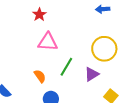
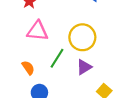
yellow circle: (104, 49) -> (82, 37), moved

